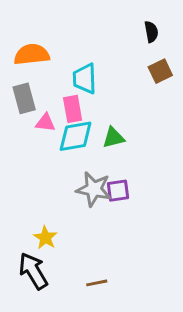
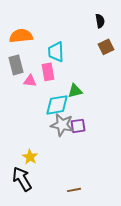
cyan diamond: (76, 136) -> (57, 105), moved
brown line: (97, 283) -> (74, 190), moved

